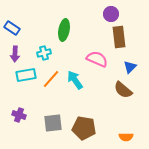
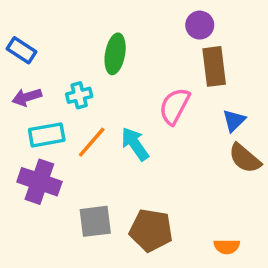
purple arrow: (15, 54) -> (27, 97), turned 70
pink semicircle: (97, 59) -> (175, 106), turned -85
brown semicircle: (123, 90) -> (245, 158), moved
purple cross: (19, 115) -> (39, 182), moved, size x1.6

